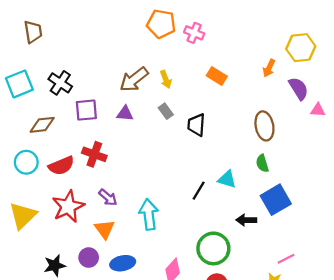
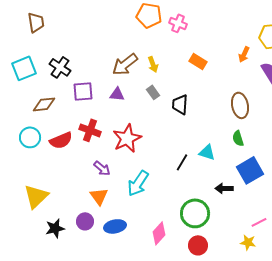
red star: (68, 206) -> (127, 138), moved
cyan arrow: (149, 214) -> (138, 183), turned -140
yellow triangle: (23, 216) -> (36, 196), moved

